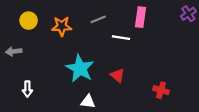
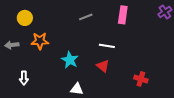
orange star: (62, 26) -> (40, 41), moved
white line: (121, 38) -> (107, 46), moved
cyan star: (80, 69) -> (70, 60), size x0.7

